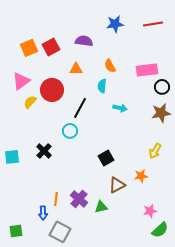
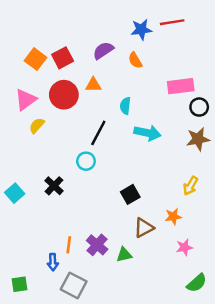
red line: (153, 24) -> (172, 22), moved
purple semicircle: (84, 41) -> (103, 50), turned -42
orange square: (29, 48) -> (36, 59), turned -30
orange semicircle: (110, 66) -> (135, 60), moved
red circle: (52, 90) -> (64, 95), moved
cyan arrow: (120, 108) -> (147, 133), size x1.5
cyan square: (12, 157) -> (15, 193), turned -35
pink star: (150, 211) -> (184, 247), moved

